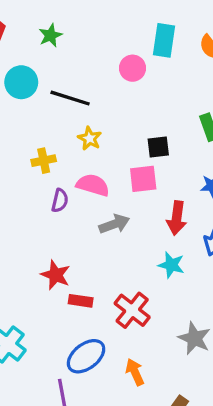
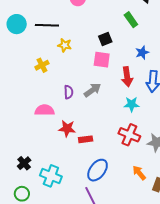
pink square: (143, 179) -> (102, 60), turned 30
pink semicircle: (93, 185) -> (45, 110), moved
purple semicircle: (60, 201) -> (69, 92), moved
red cross: (132, 310) -> (129, 135), moved
orange arrow: (135, 372) -> (139, 173), moved

